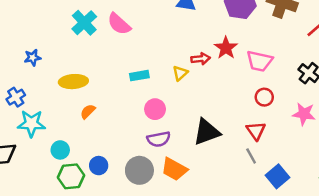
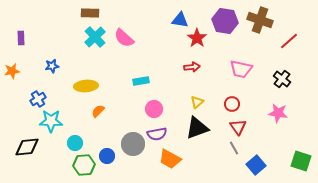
red star: (226, 48) -> (197, 38), moved
yellow triangle: (180, 73) -> (197, 102), moved
red circle: (264, 97) -> (232, 104), moved
gray circle: (139, 170) -> (133, 144), moved

